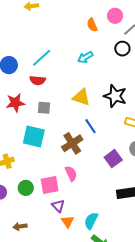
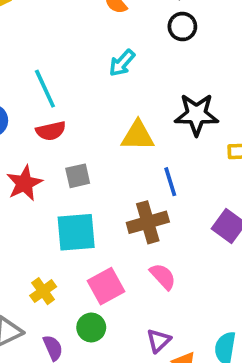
cyan line: (42, 58) -> (45, 89), turned -55
blue line: (90, 126) -> (170, 182), turned 35
brown cross: (72, 143) -> (148, 222), turned 35
pink square: (50, 185) -> (106, 286), moved
purple triangle: (58, 206) -> (159, 341), turned 48

